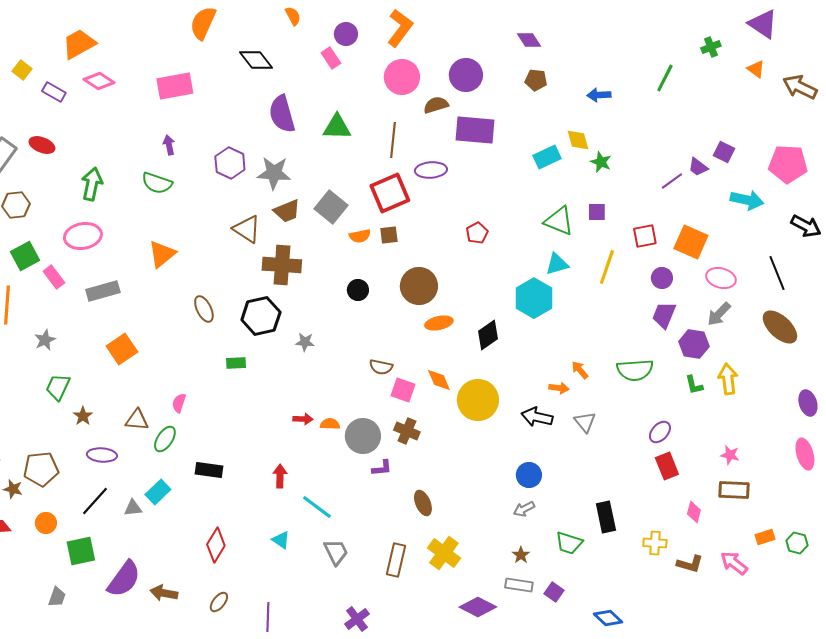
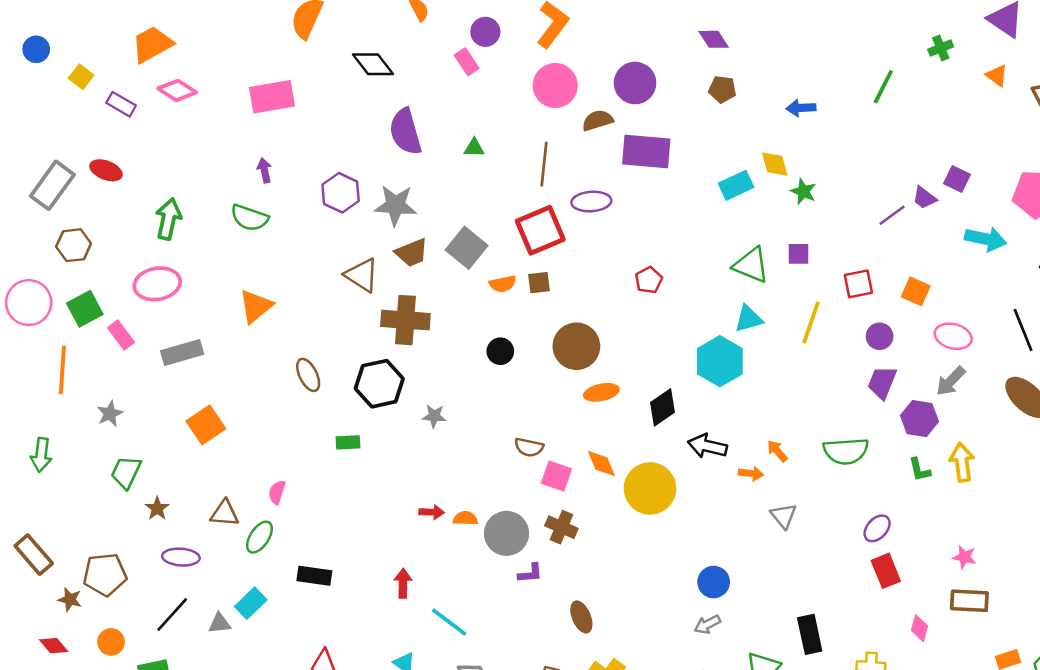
green triangle: (337, 127) -> (474, 148), size x0.6
orange square: (691, 242) -> (916, 291), size x0.7
black arrow: (537, 417) -> (707, 446), moved

